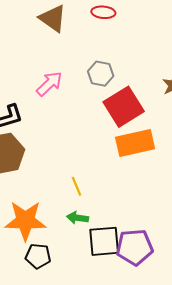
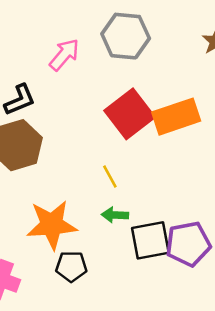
gray hexagon: (101, 74) -> (126, 36), size x1.5
red square: (124, 107) -> (130, 114), moved

